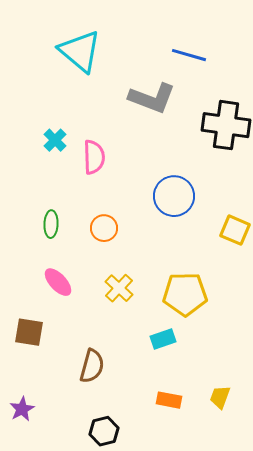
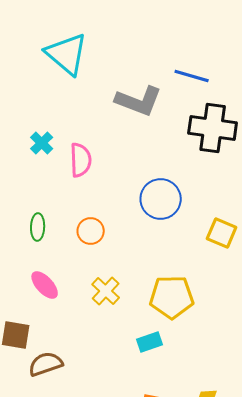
blue line: (189, 55) -> (192, 76), moved
brown semicircle: (92, 366) -> (46, 364), moved, turned -124

